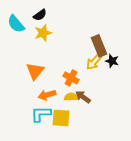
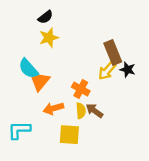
cyan semicircle: (16, 24) -> (28, 68), moved
yellow semicircle: (71, 97) -> (81, 111), turned 88
cyan L-shape: (41, 114) -> (19, 130), moved

